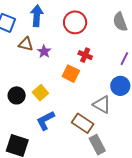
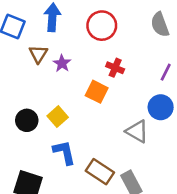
brown triangle: (26, 44) -> (38, 54), turned 49
blue L-shape: (45, 120) -> (64, 152), turned 105
brown rectangle: (83, 123) -> (100, 172), moved

